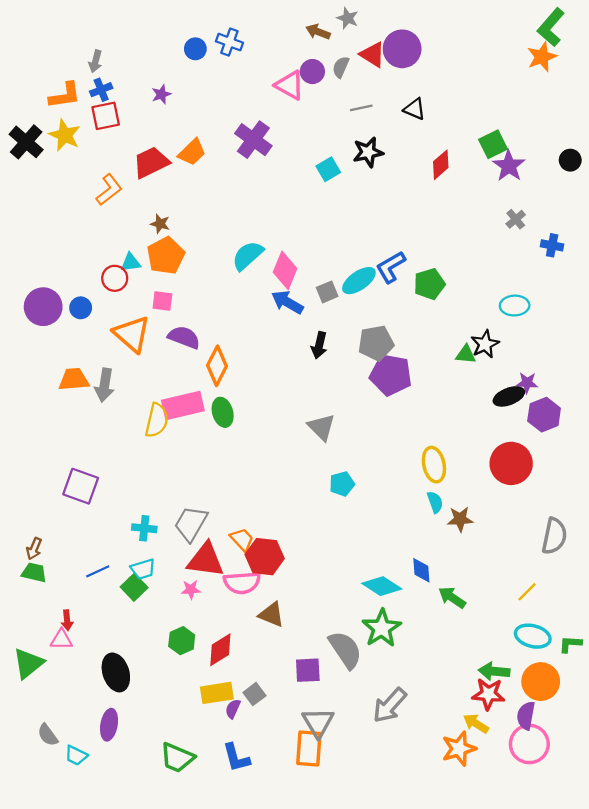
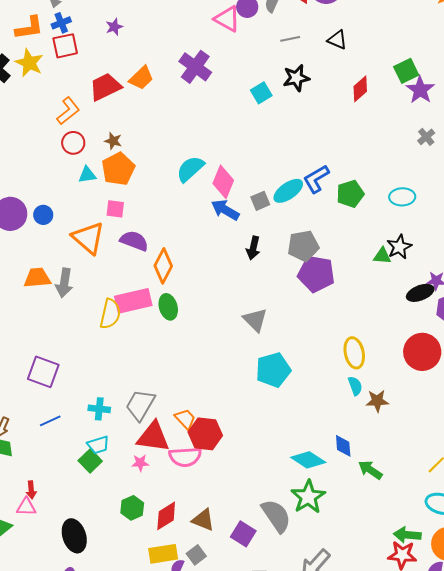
red circle: (115, 278) -> (73, 143), moved
cyan ellipse: (515, 306) -> (402, 197), moved
cyan pentagon: (342, 484) -> (273, 370), size x1.6
blue line: (98, 571) -> (50, 421), moved
brown triangle: (271, 615) -> (203, 520), moved
purple square: (308, 670) -> (243, 534), turned 35

